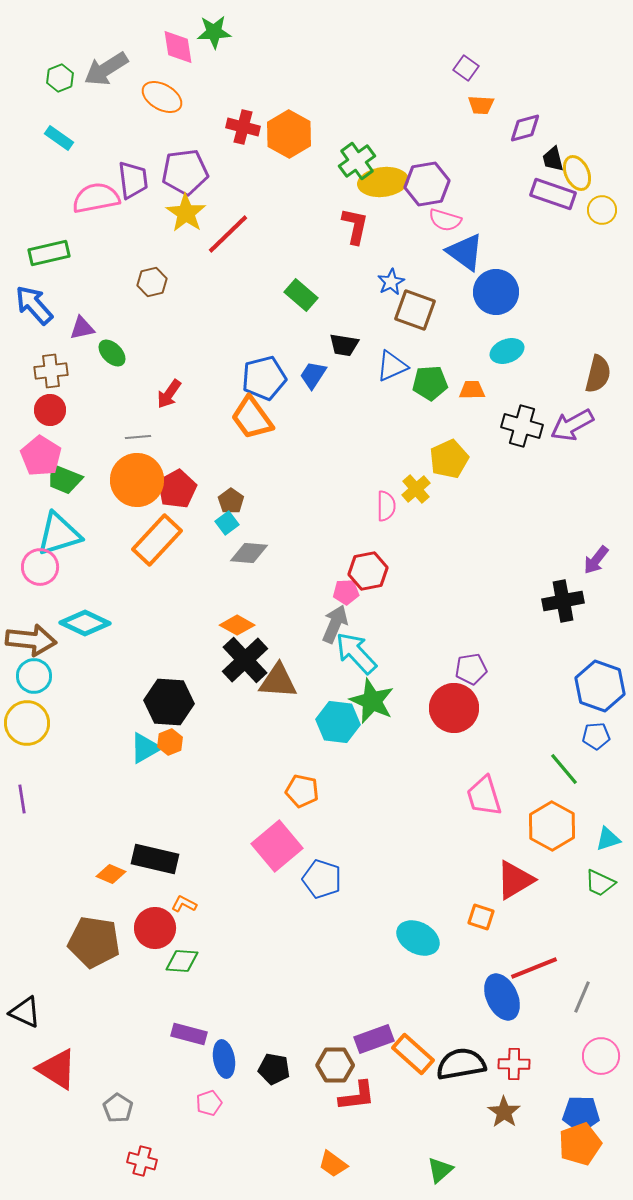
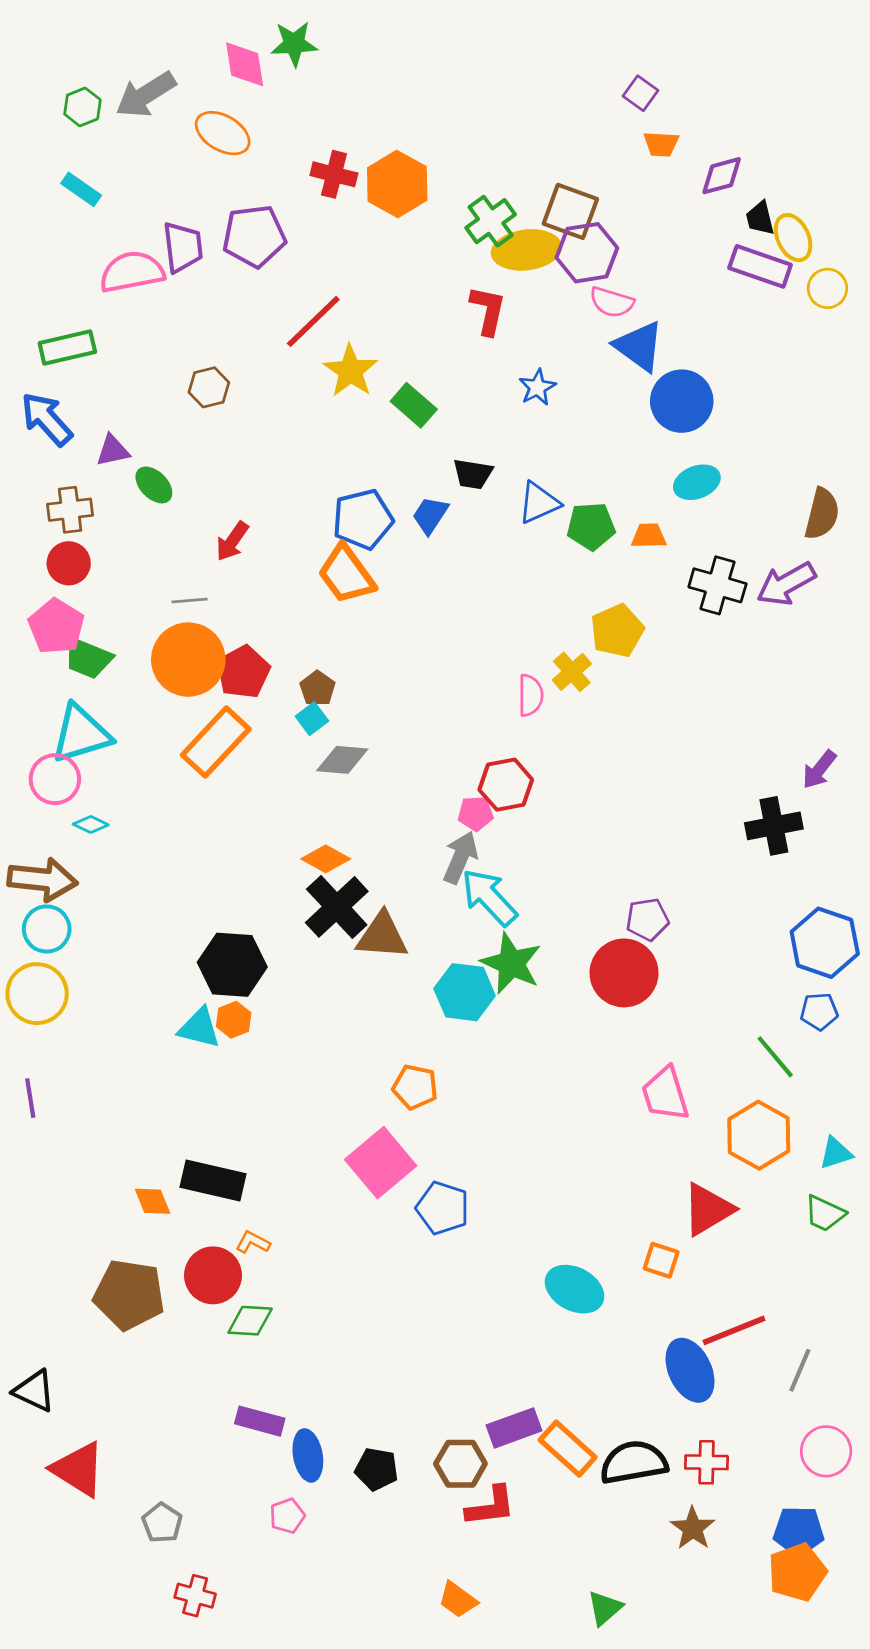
yellow star: (186, 213) -> (350, 371), moved
brown square: (415, 310) -> (570, 211), moved
cyan diamond: (85, 623) -> (91, 824), moved, size x0.5
cyan triangle: (145, 748) -> (199, 1028), turned 44
orange diamond: (111, 874) -> (153, 1201), turned 44

